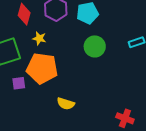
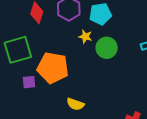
yellow star: (39, 38) -> (85, 37), moved

